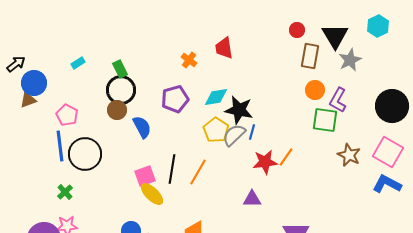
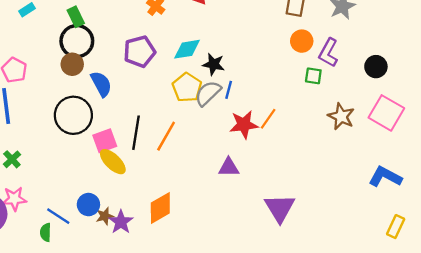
black circle: (392, 106) -> (376, 67), moved, size x0.6
black star: (239, 110) -> (214, 64), size x0.7
green square: (325, 120) -> (313, 76), size x0.6
black circle: (85, 154) -> (73, 115), moved
blue L-shape: (387, 184) -> (385, 177), moved

